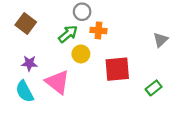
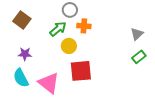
red square: (117, 69) -> (81, 71), moved
pink triangle: (57, 82) -> (49, 83), moved
green rectangle: (154, 88) -> (139, 57), moved

